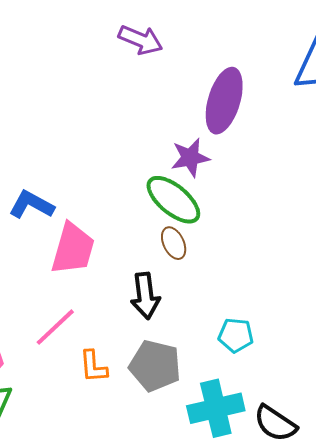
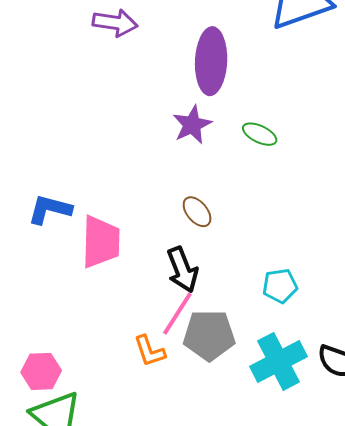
green ellipse: (173, 200) -> (260, 134), moved, size x0.6
pink line: (55, 327) -> (177, 314), moved

